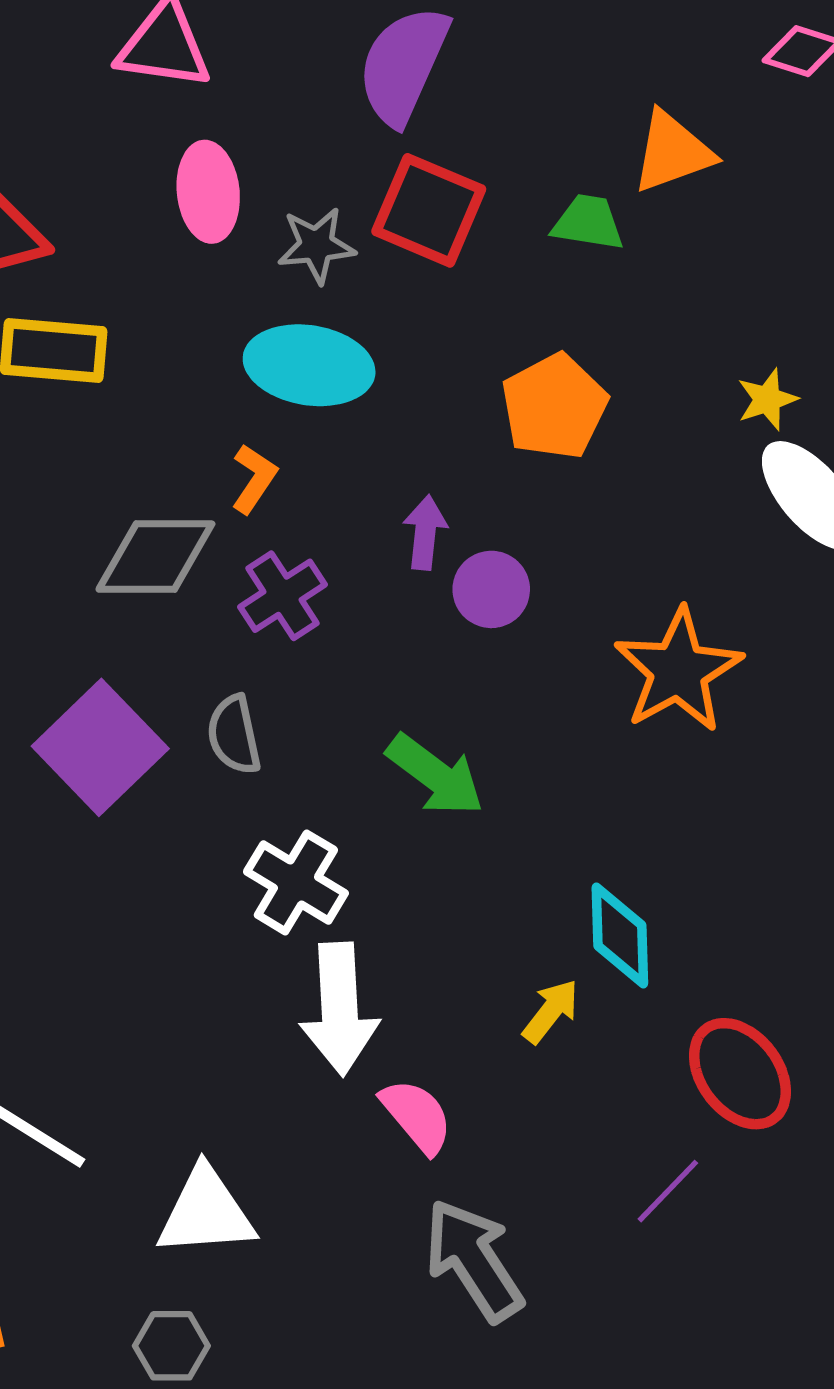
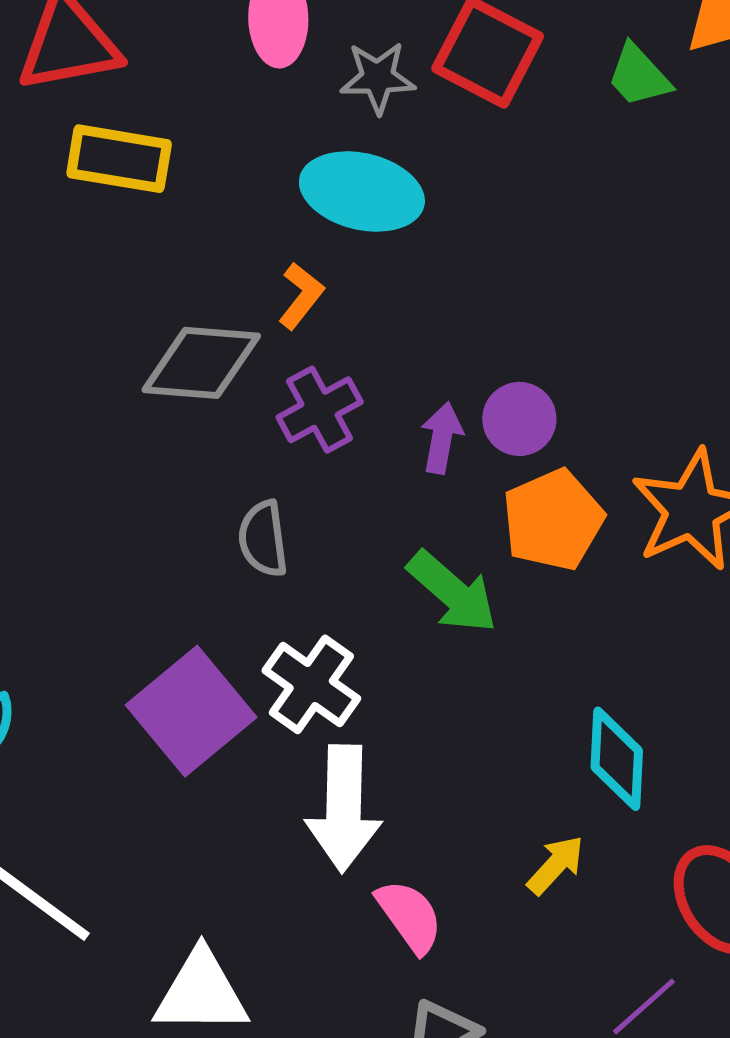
green trapezoid: (588, 223) -> (639, 76), turned -146
orange pentagon: (554, 406) -> (553, 520), moved
purple arrow: (425, 532) -> (442, 438), moved
purple square: (100, 747) -> (191, 711), moved
yellow arrow: (551, 1011) -> (556, 865), moved

